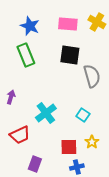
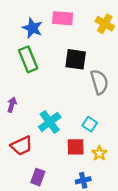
pink rectangle: (68, 24) -> (63, 18), moved
red square: (69, 147) -> (76, 147), moved

